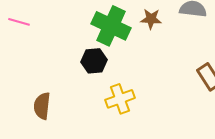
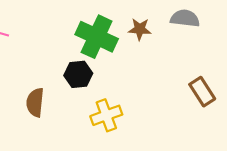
brown semicircle: (42, 106) -> (35, 102), moved

